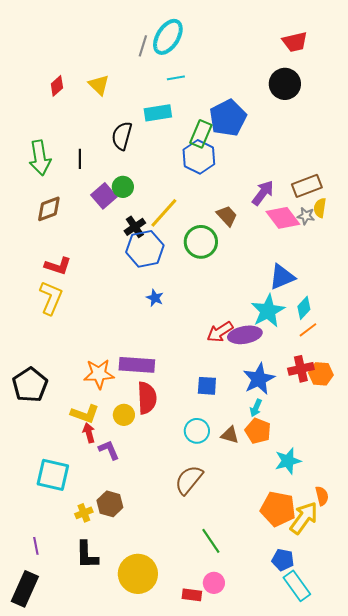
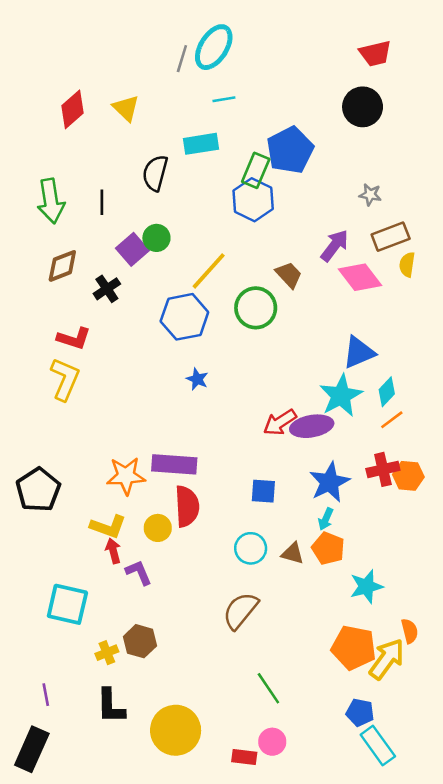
red diamond: (57, 86) -> (73, 109), size x1.4
gray star: (306, 216) -> (370, 195), moved
black cross: (135, 227) -> (107, 289), moved

